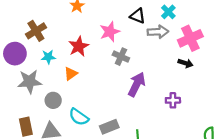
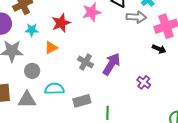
gray cross: (121, 57) -> (86, 62), moved
purple cross: (173, 100) -> (144, 82), turned 32
cyan semicircle: (79, 117) -> (54, 89), turned 138

